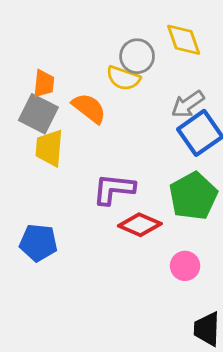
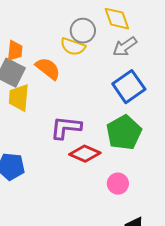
gray arrow: (188, 104) -> (125, 47), moved

